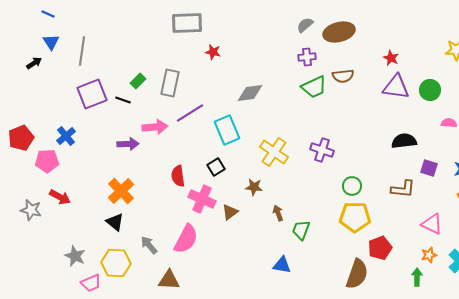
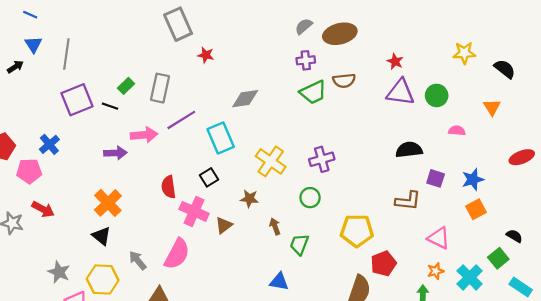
gray rectangle: (187, 23) -> (178, 24), turned 68
purple cross: (322, 150) -> (322, 159), turned -35
green circle: (352, 186) -> (310, 198), moved

